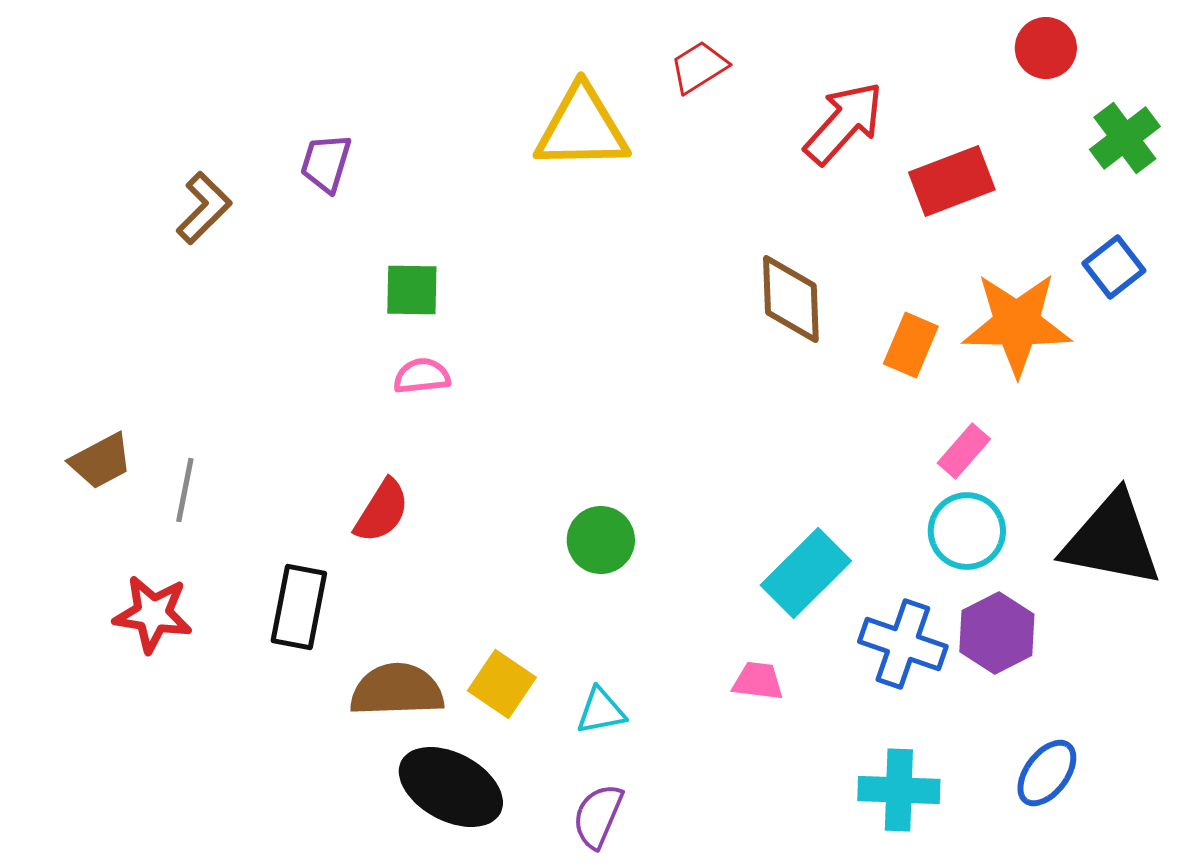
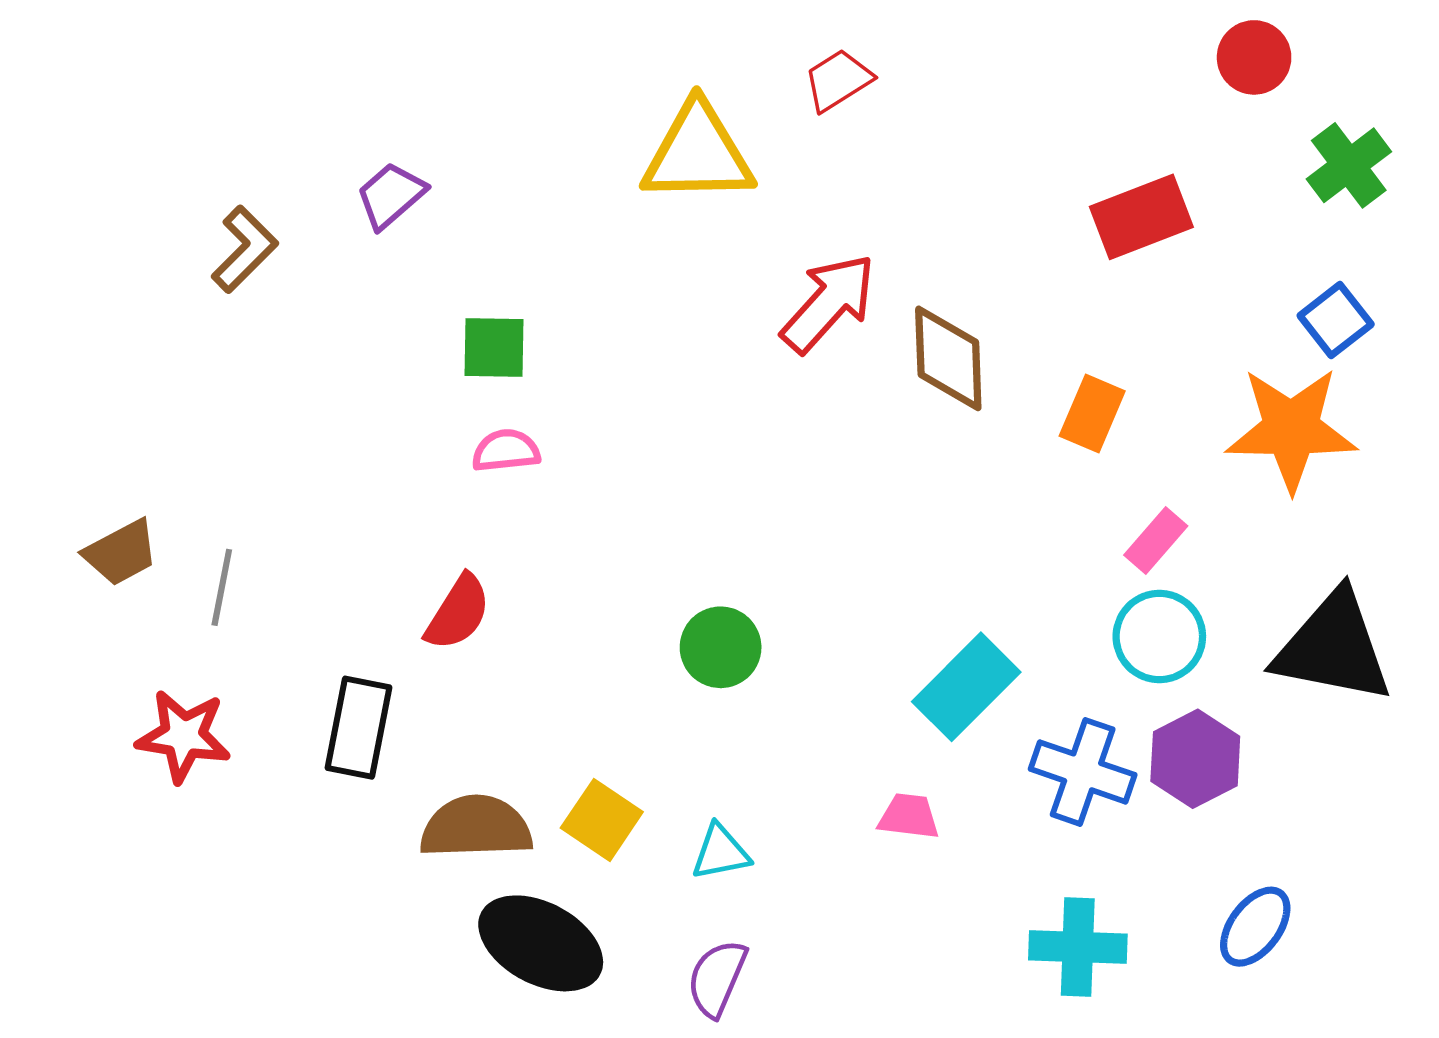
red arrow: (844, 123) -> (828, 303), moved
purple trapezoid: (326, 163) -> (391, 195), turned 32
orange star: (1017, 324) -> (1291, 429), moved

